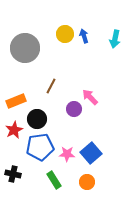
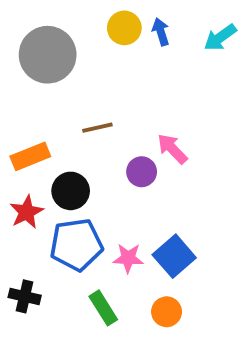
cyan arrow: (115, 39) -> (220, 37), turned 42
brown line: (51, 86) -> (97, 128), turned 49

